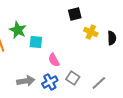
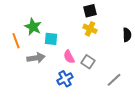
yellow cross: (91, 32) -> (90, 29), moved
gray square: (73, 78) -> (88, 62), moved
gray arrow: (26, 81) -> (36, 58), moved

